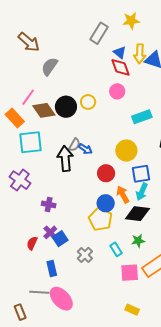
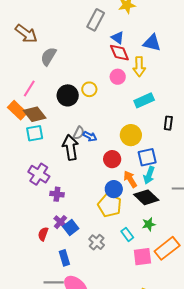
yellow arrow: (140, 54) -> (139, 67), moved
brown diamond: (44, 110) -> (35, 114), moved
cyan square: (30, 142) -> (35, 133), size x0.7
purple cross: (20, 180) -> (39, 174), moved
black diamond: (137, 214) -> (146, 197), turned 40

